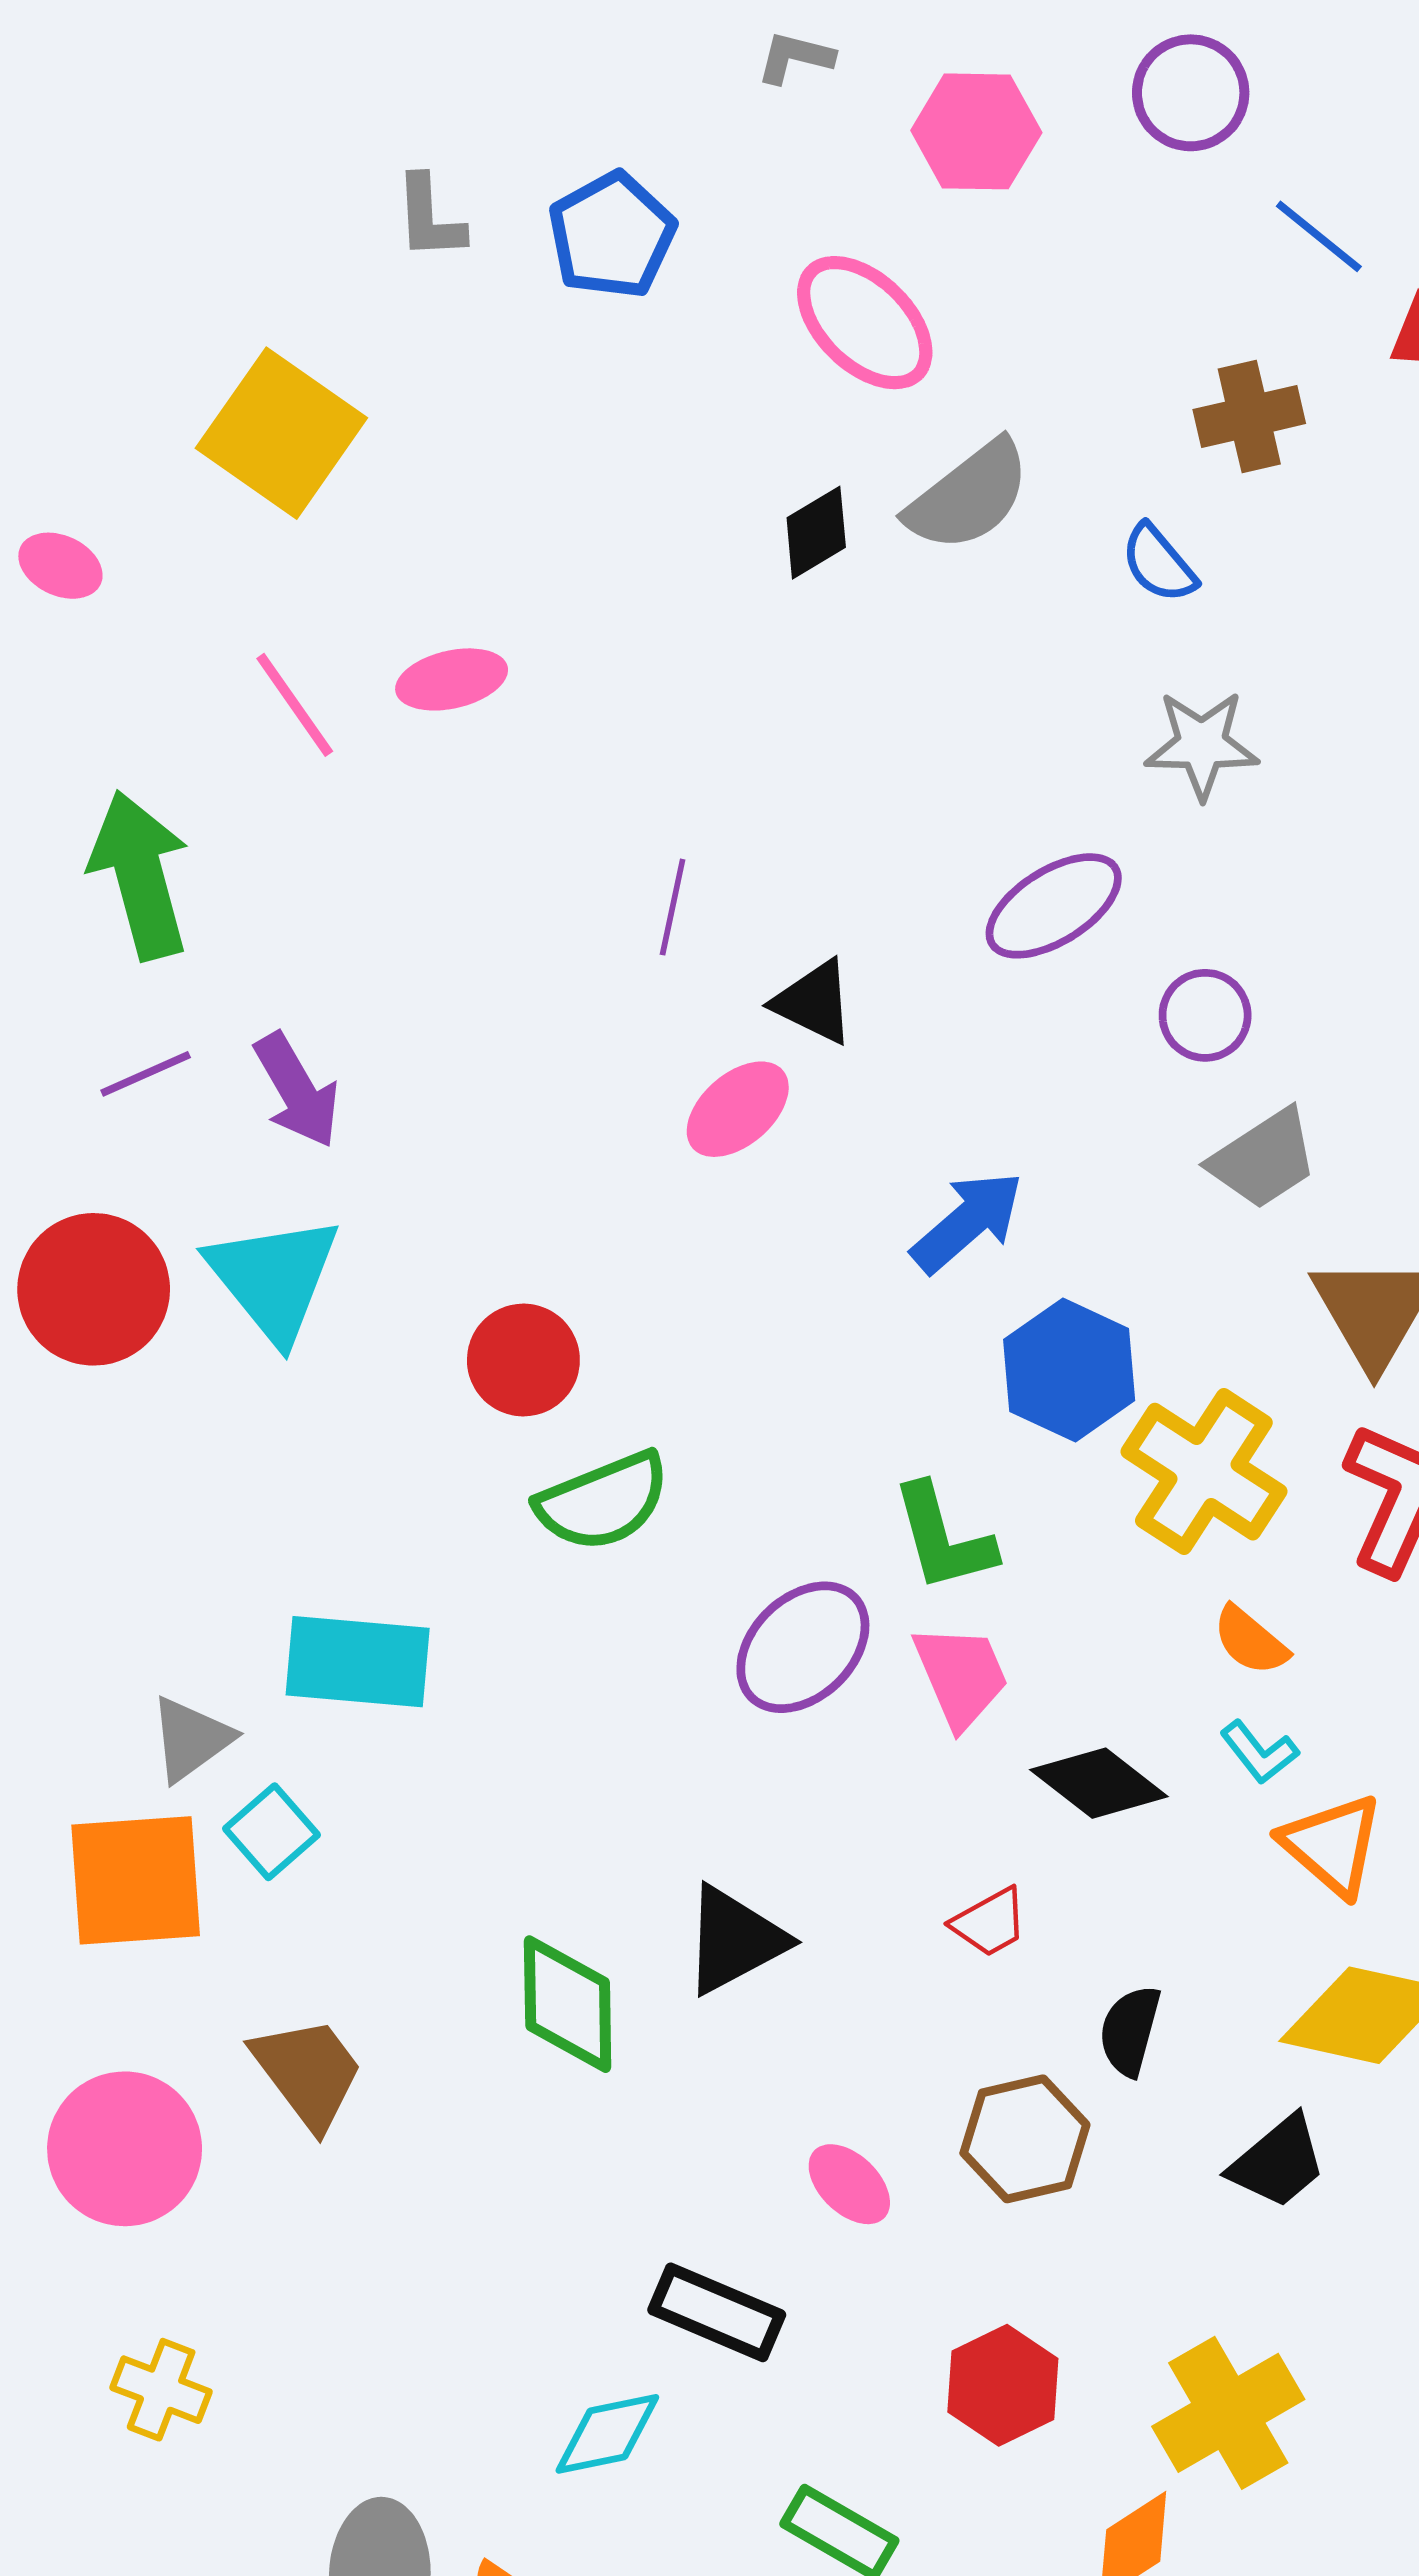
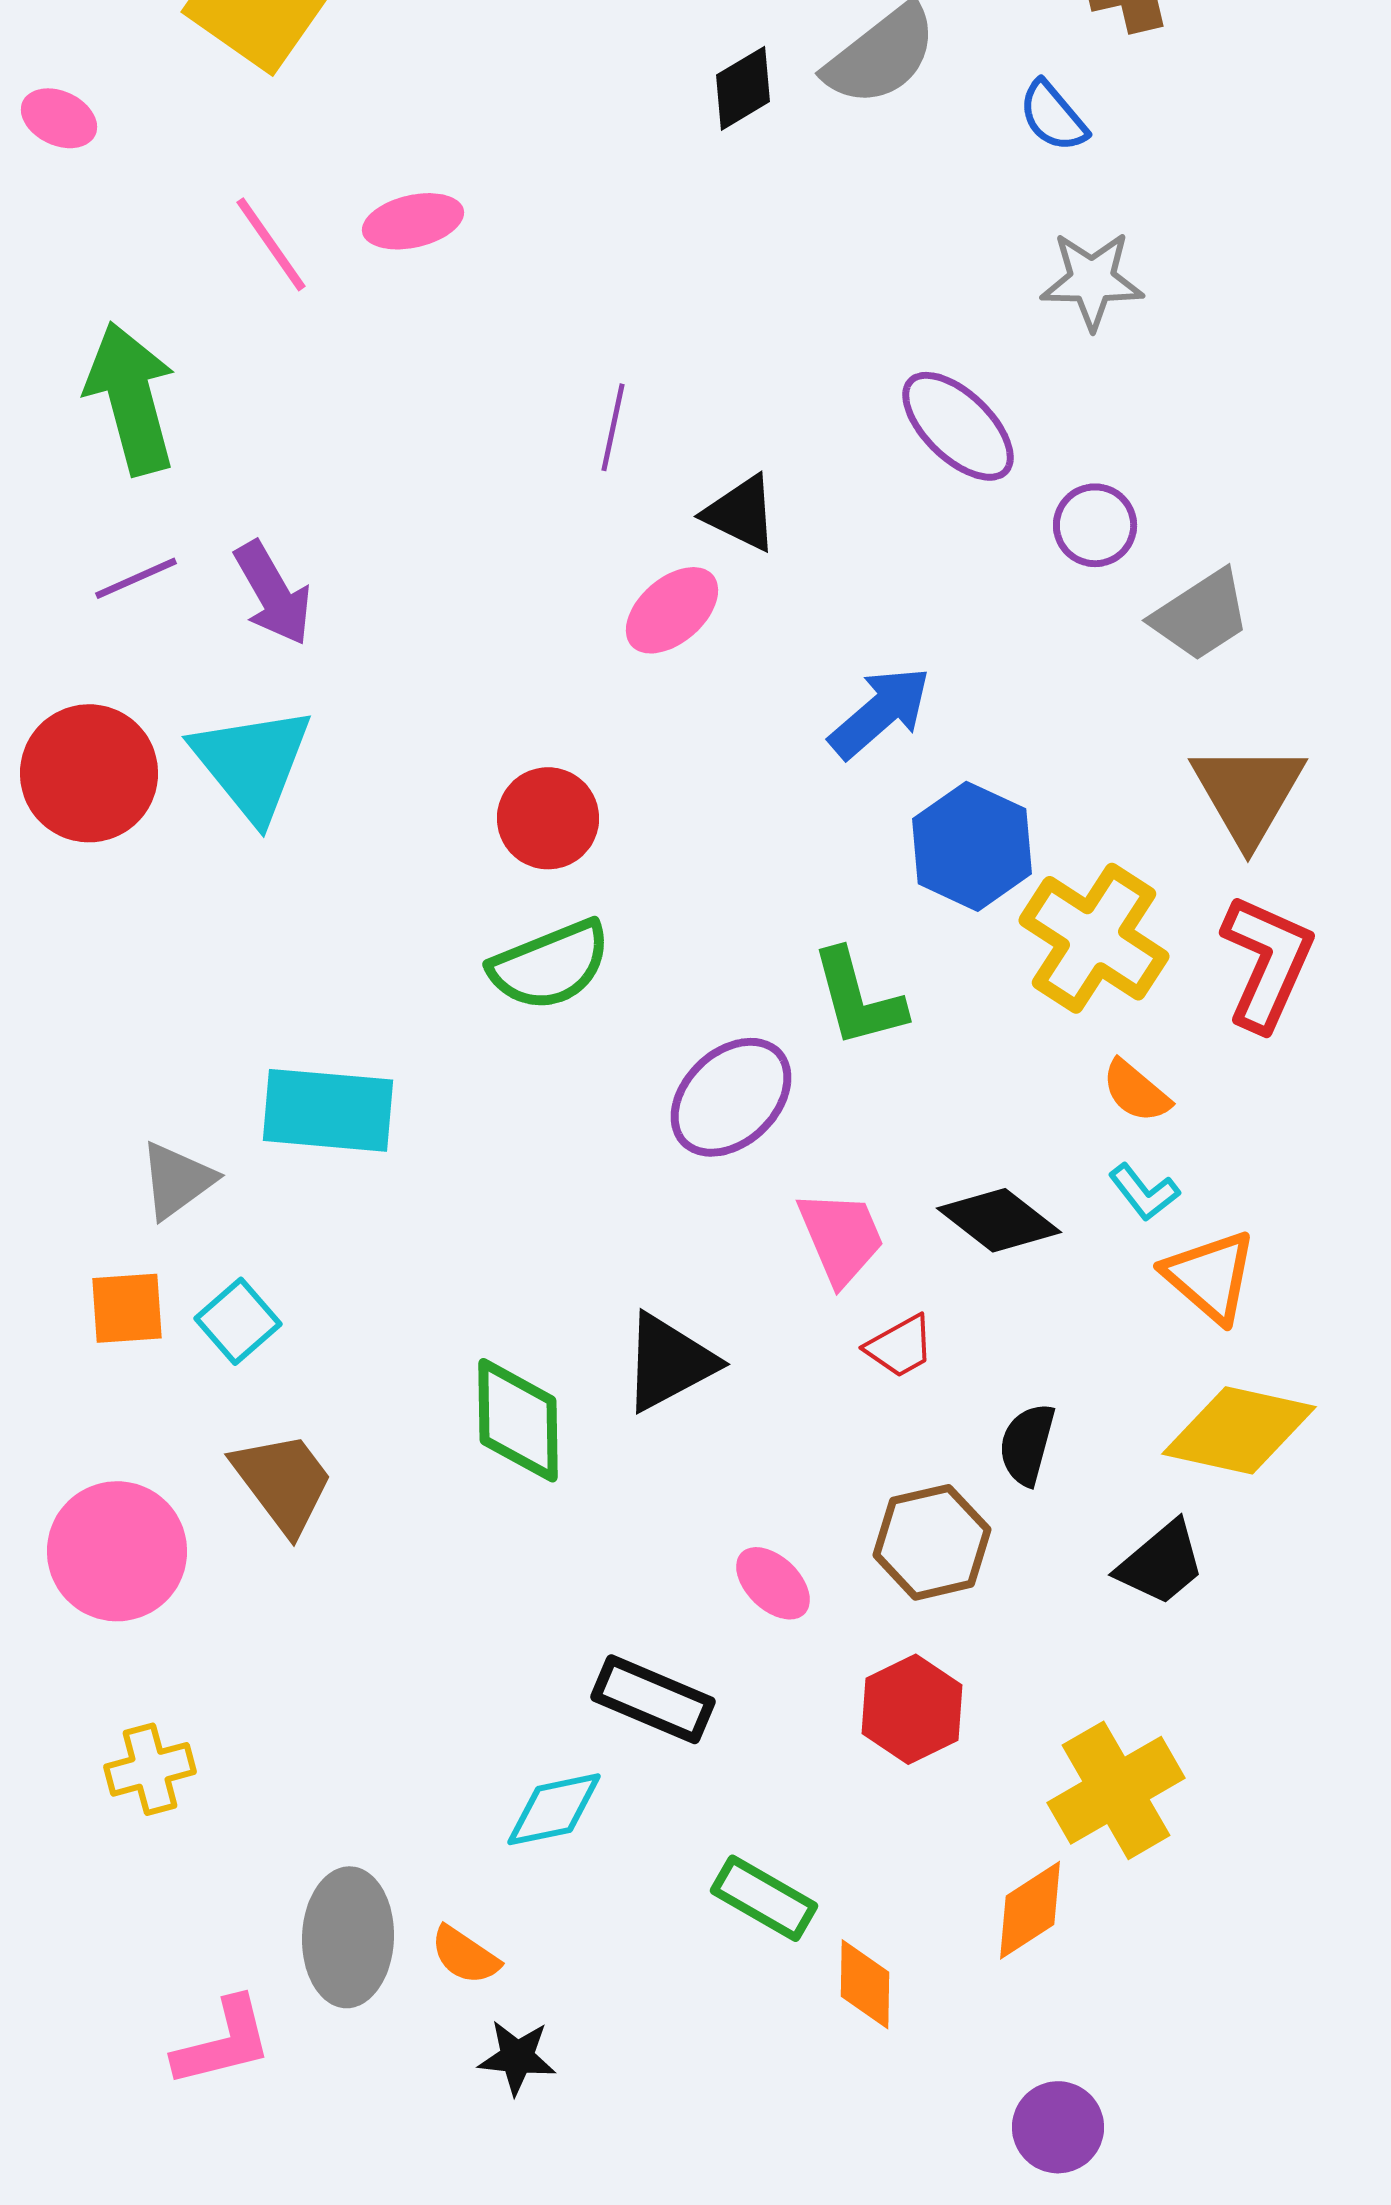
purple ellipse: (1054, 906) -> (958, 426), turned 76
gray trapezoid: (1264, 1159) -> (1201, 615), moved
red circle: (523, 1360) -> (548, 818), moved
pink trapezoid: (961, 1676) -> (841, 1237), moved
cyan square: (271, 1832) -> (238, 1321), moved
orange square: (136, 1880) -> (127, 1308), size x0.6
red hexagon: (1003, 2385) -> (912, 1709), moved
yellow cross: (161, 2390) -> (150, 1769), turned -36

